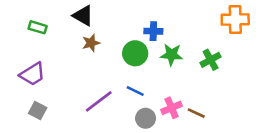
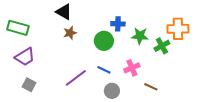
orange cross: (235, 19) -> (178, 29), moved
green rectangle: (38, 27) -> (18, 28), moved, size x1.5
green star: (172, 55) -> (140, 36), moved
pink cross: (172, 108) -> (132, 68), moved

